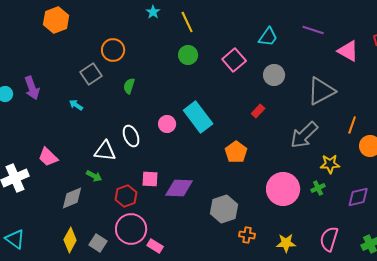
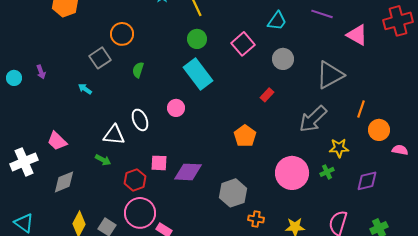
purple arrow: (32, 88) -> (41, 72), size x0.6
cyan rectangle: (198, 117) -> (198, 74), moved
gray diamond: (72, 198) -> (64, 182), moved

